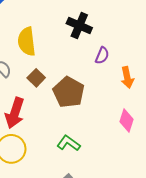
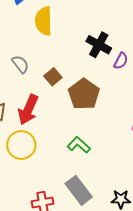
black cross: (79, 26) -> (99, 45), moved
yellow semicircle: (27, 41) -> (44, 21), moved

